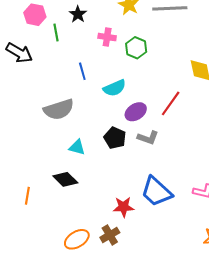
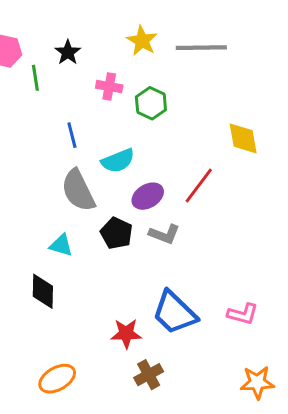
gray semicircle: (59, 109) -> (78, 190), moved, turned 80
black diamond: (65, 179) -> (43, 291), turned 45
brown cross: (110, 235) -> (149, 375), moved

